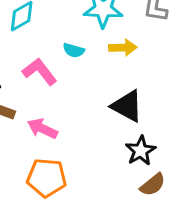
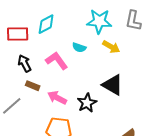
yellow arrow: (123, 48) -> (111, 47), turned 30
black star: (141, 151) -> (87, 103), moved

